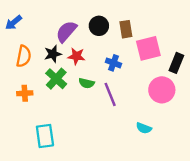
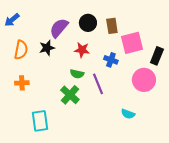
red star: (76, 56) -> (82, 50), moved
blue cross: (113, 63) -> (111, 60), moved
green cross: (56, 79) -> (70, 95), moved

